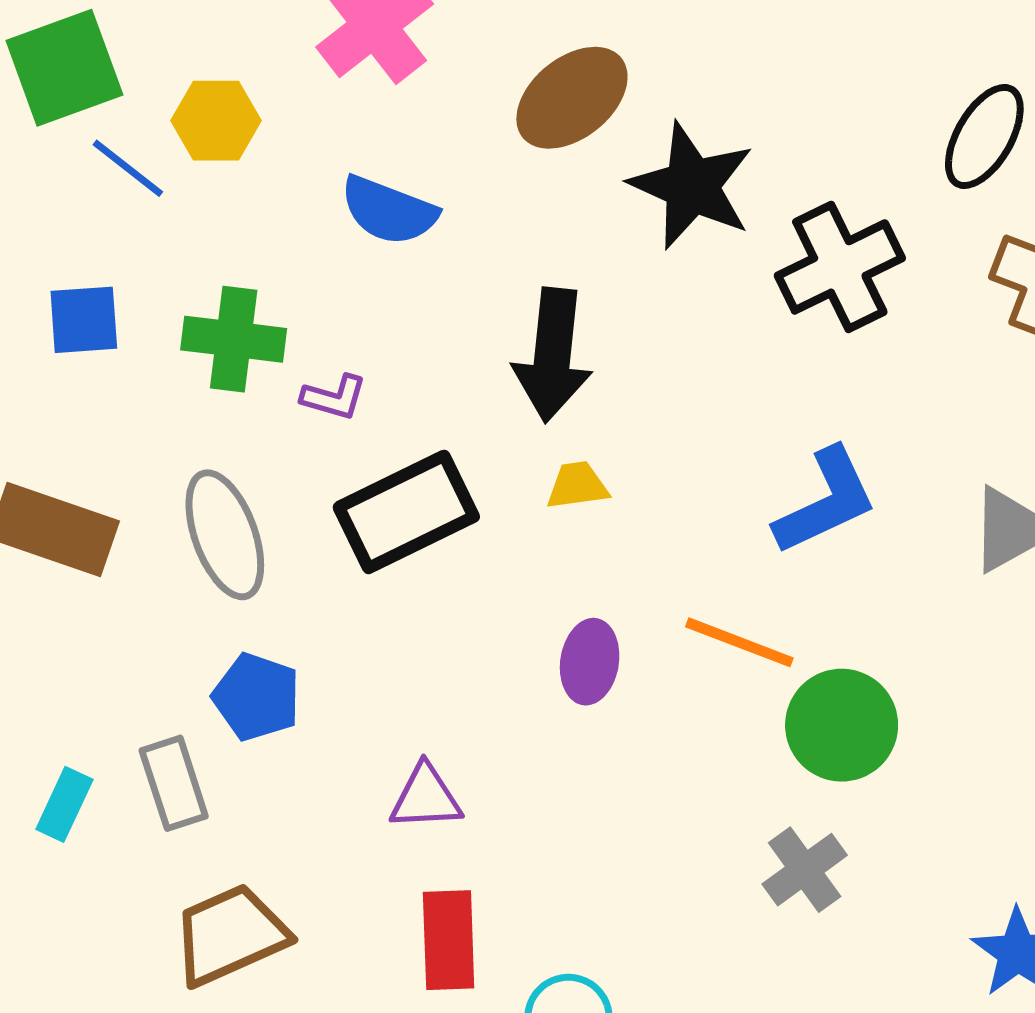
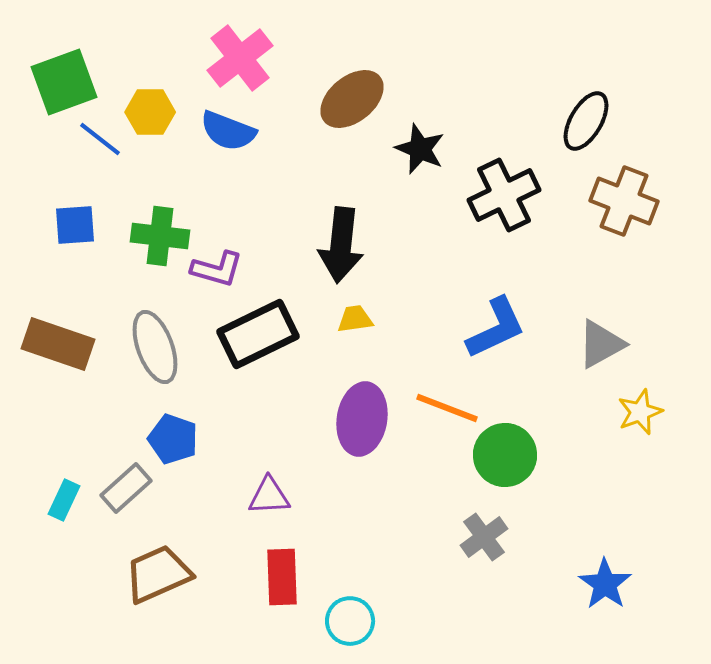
black star: (692, 186) -> (420, 149), size x0.7
blue semicircle: (389, 211) -> (228, 131), moved
purple L-shape: (334, 397) -> (217, 269), size x1.4
purple ellipse: (590, 662) -> (362, 419), size x1.5
gray rectangle: (174, 783) -> (126, 488), turned 66

